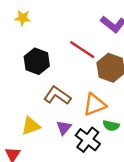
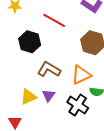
red line: (82, 50) -> (54, 20), moved
purple triangle: (64, 128) -> (48, 95), moved

